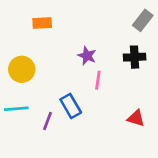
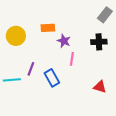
orange rectangle: (42, 23) -> (48, 28), moved
yellow circle: (22, 69) -> (16, 36), moved
purple line: (48, 121) -> (31, 69), moved

